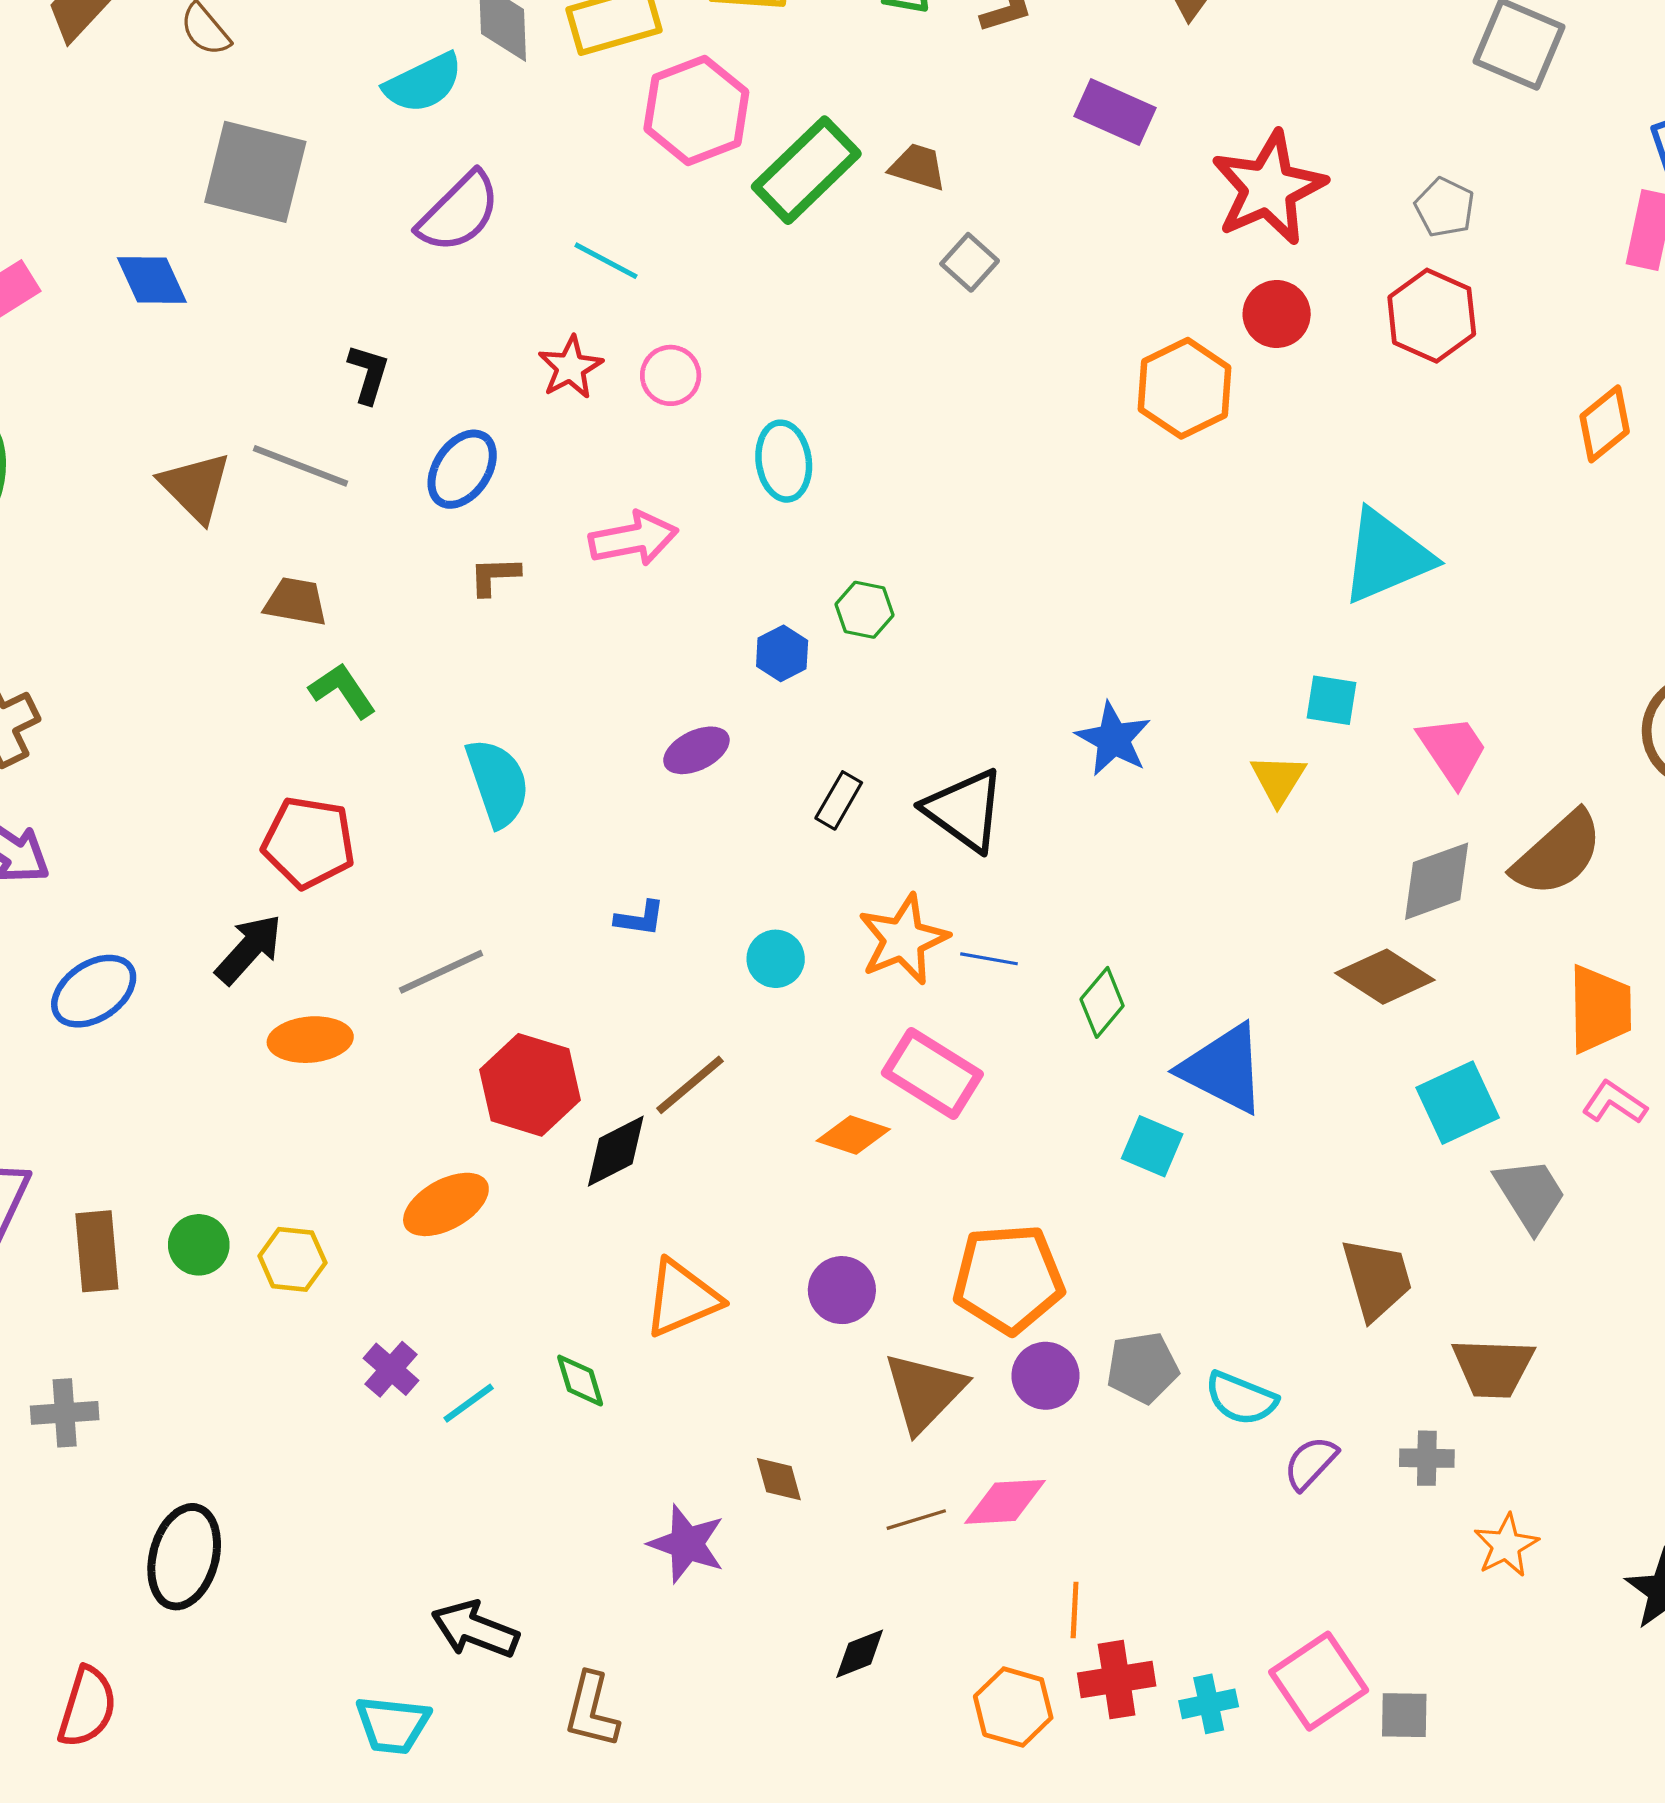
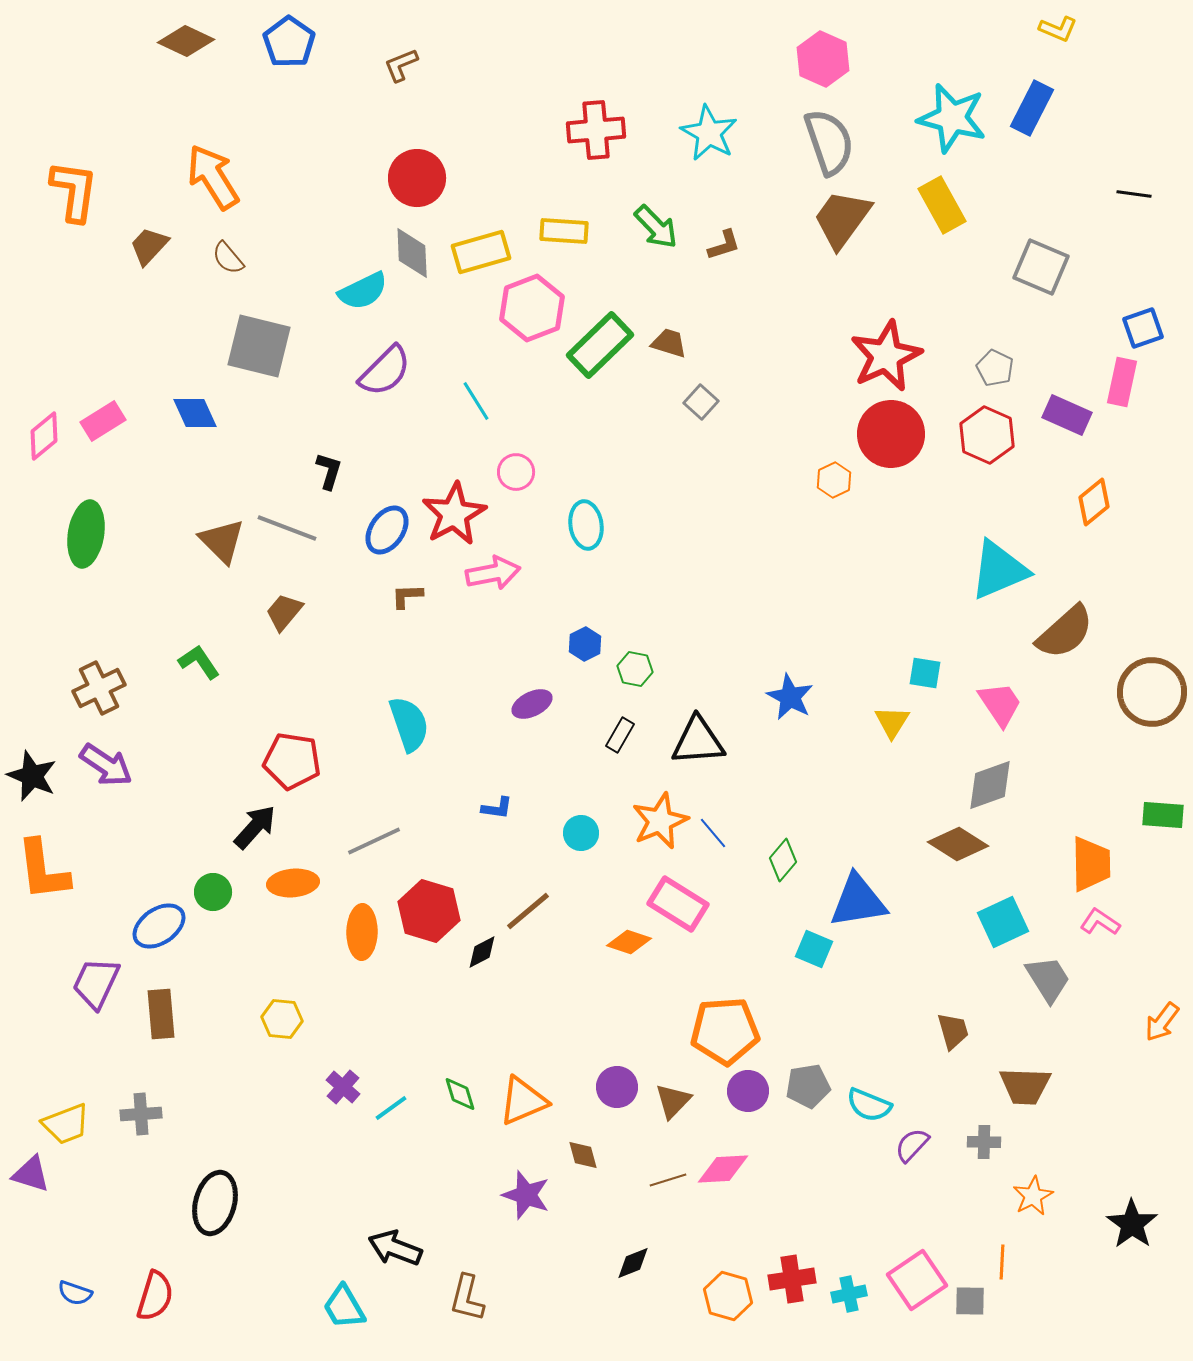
purple rectangle: (1115, 112) -> (1067, 415), moved
cyan line: (606, 261) -> (476, 401), turned 30
red circle: (1277, 314) -> (891, 434), size x1.6
red star: (570, 367) -> (454, 514), moved, size x1.6
orange hexagon: (1184, 388) -> (834, 480), size x0.6
cyan triangle: (1386, 556) -> (999, 570), moved
brown trapezoid: (296, 602) -> (284, 612), turned -60
green hexagon: (865, 610) -> (635, 669), moved
green L-shape: (343, 691) -> (199, 662), moved
black triangle: (965, 810) -> (698, 741), turned -40
brown semicircle: (1558, 854) -> (1065, 632), moved
blue line: (989, 959) -> (713, 833), turned 40
blue ellipse: (94, 991) -> (159, 926), moved
blue triangle: (1223, 1069) -> (858, 901), turned -36
black diamond: (616, 1151) -> (482, 952), size x0.7
orange ellipse: (446, 1204) -> (362, 932), moved, turned -60
green circle: (199, 1245) -> (213, 892), moved
brown trapezoid: (1377, 1279) -> (953, 1031), size x0.7
purple circle: (842, 1290) -> (617, 1087), moved
orange triangle: (682, 1298) -> (523, 1101), moved
brown triangle: (924, 1392) -> (673, 1101), size x0.7
orange line: (1075, 1610) -> (1002, 1262), moved
cyan trapezoid: (393, 1725) -> (344, 1307), turned 54

